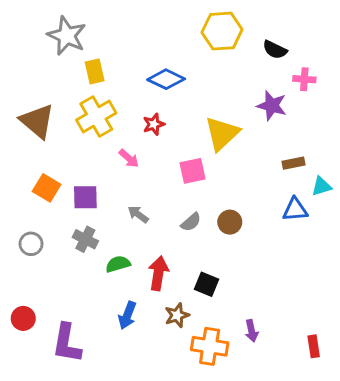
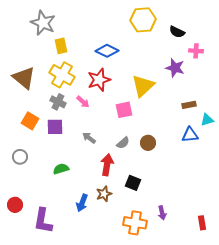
yellow cross: (96, 116) -> (62, 75), turned -30
red star: (154, 124) -> (99, 80), size x1.6
gray cross: (85, 239) -> (58, 102), moved
green semicircle: (118, 264) -> (61, 169), moved
red arrow: (158, 273) -> (107, 165), moved
brown star: (177, 315) -> (104, 194), moved

